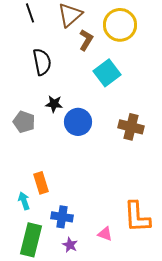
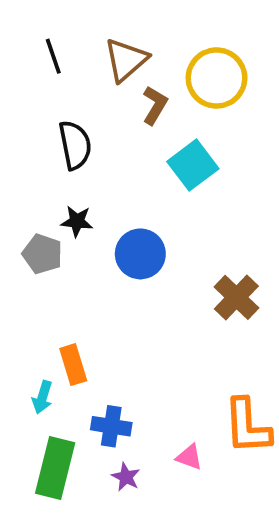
black star: (54, 104) -> (77, 221), moved
brown cross: (131, 127) -> (236, 297), moved, turned 30
cyan arrow: (24, 201) -> (42, 397), turned -144

